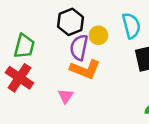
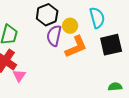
orange L-shape: (85, 69) -> (76, 47), moved, turned -45
pink triangle: (66, 96) -> (19, 76), moved

